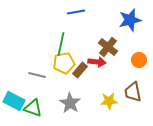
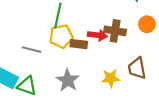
brown cross: (108, 47) -> (115, 31), moved, turned -30
orange circle: (139, 60) -> (147, 24), moved
brown rectangle: (80, 70) -> (79, 44), turned 56

